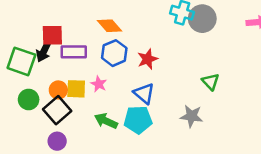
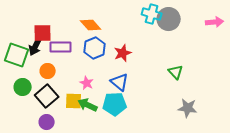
pink star: (99, 84) -> (87, 83), moved
yellow square: (76, 89) -> (74, 101), moved
orange circle: (58, 90) -> (48, 71), moved
gray star: (192, 116) -> (188, 108), moved

